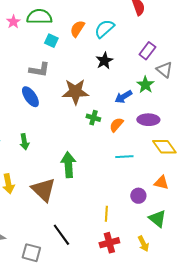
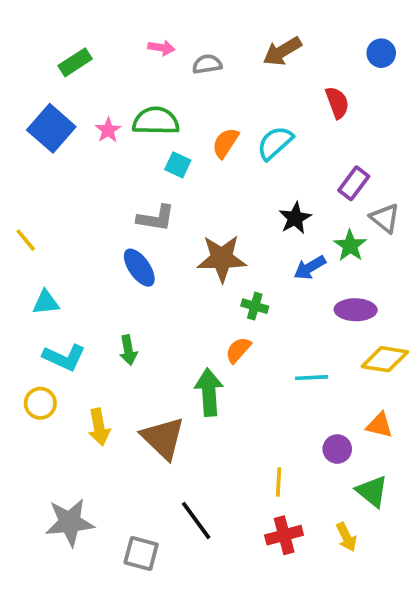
black star: (104, 61) -> (295, 218), moved
orange semicircle: (116, 125) -> (238, 350), moved
yellow diamond: (164, 147) -> (385, 359), turned -45

